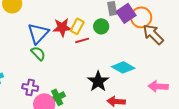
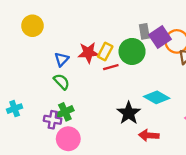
green circle: (101, 26) -> (132, 51), size x1.5
blue triangle: (38, 33) -> (62, 59), size x0.6
green cross: (57, 97) -> (65, 112), moved

